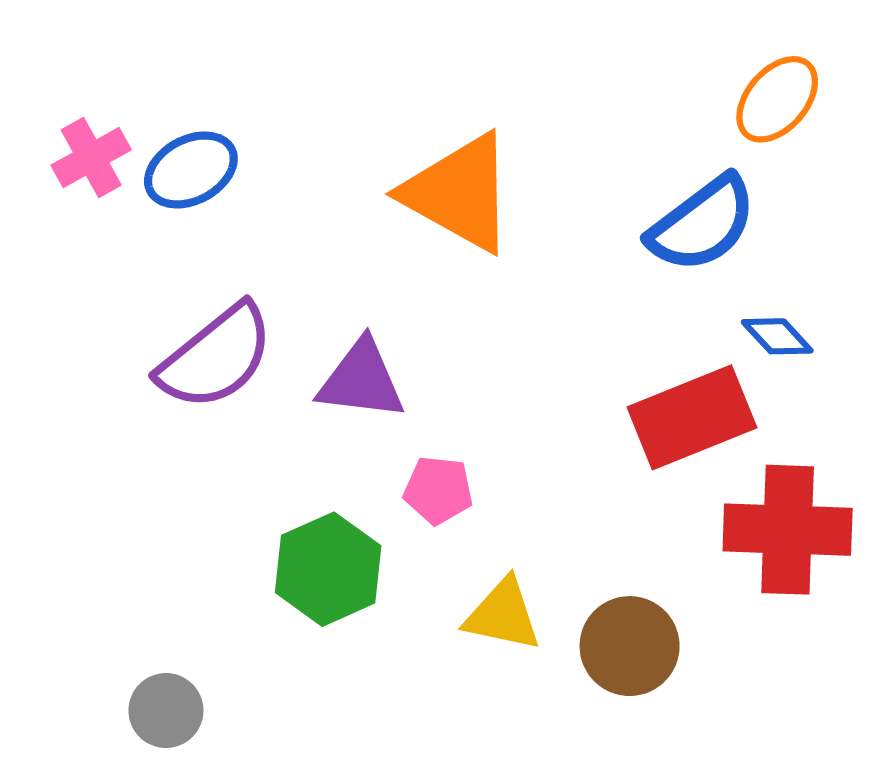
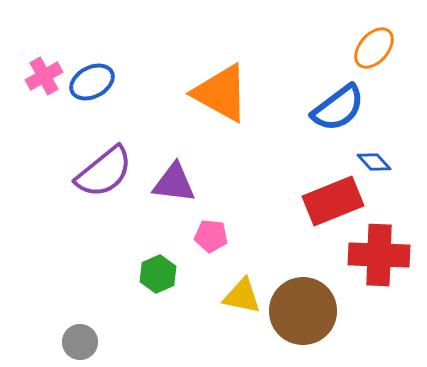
green hexagon: (328, 569) -> (158, 274), size x0.7
brown circle: (630, 646) -> (303, 311), size x1.4

